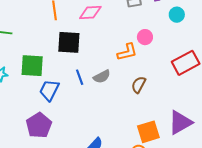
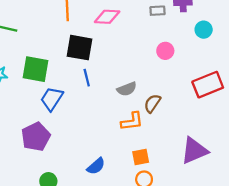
orange L-shape: (127, 52) -> (132, 121), moved
blue line: (80, 77) -> (87, 78), moved
gray semicircle: (102, 77) -> (127, 89), moved
orange square: (148, 132) -> (141, 157), moved, size x0.7

